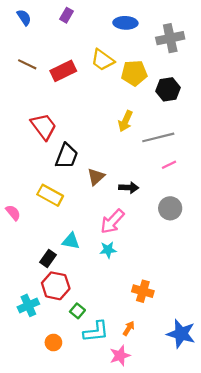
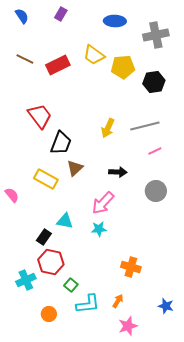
yellow arrow: (125, 121) -> (108, 128), moved
brown triangle: (96, 177) -> (75, 168), moved
blue star: (181, 334) -> (166, 306), size x0.6
pink star: (120, 356) -> (128, 326), moved

